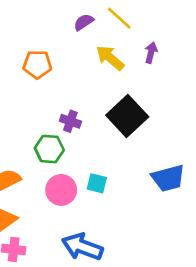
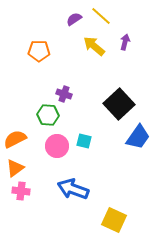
black square: (127, 116) -> (119, 104), moved
blue trapezoid: (168, 178) -> (138, 137), turned -40

